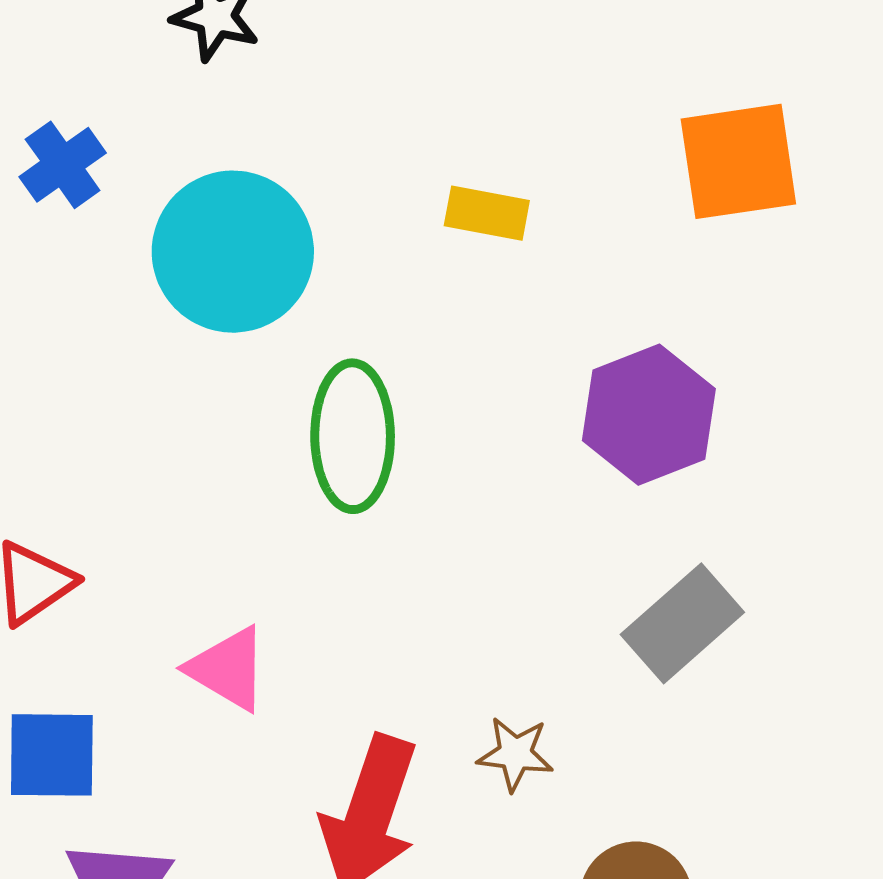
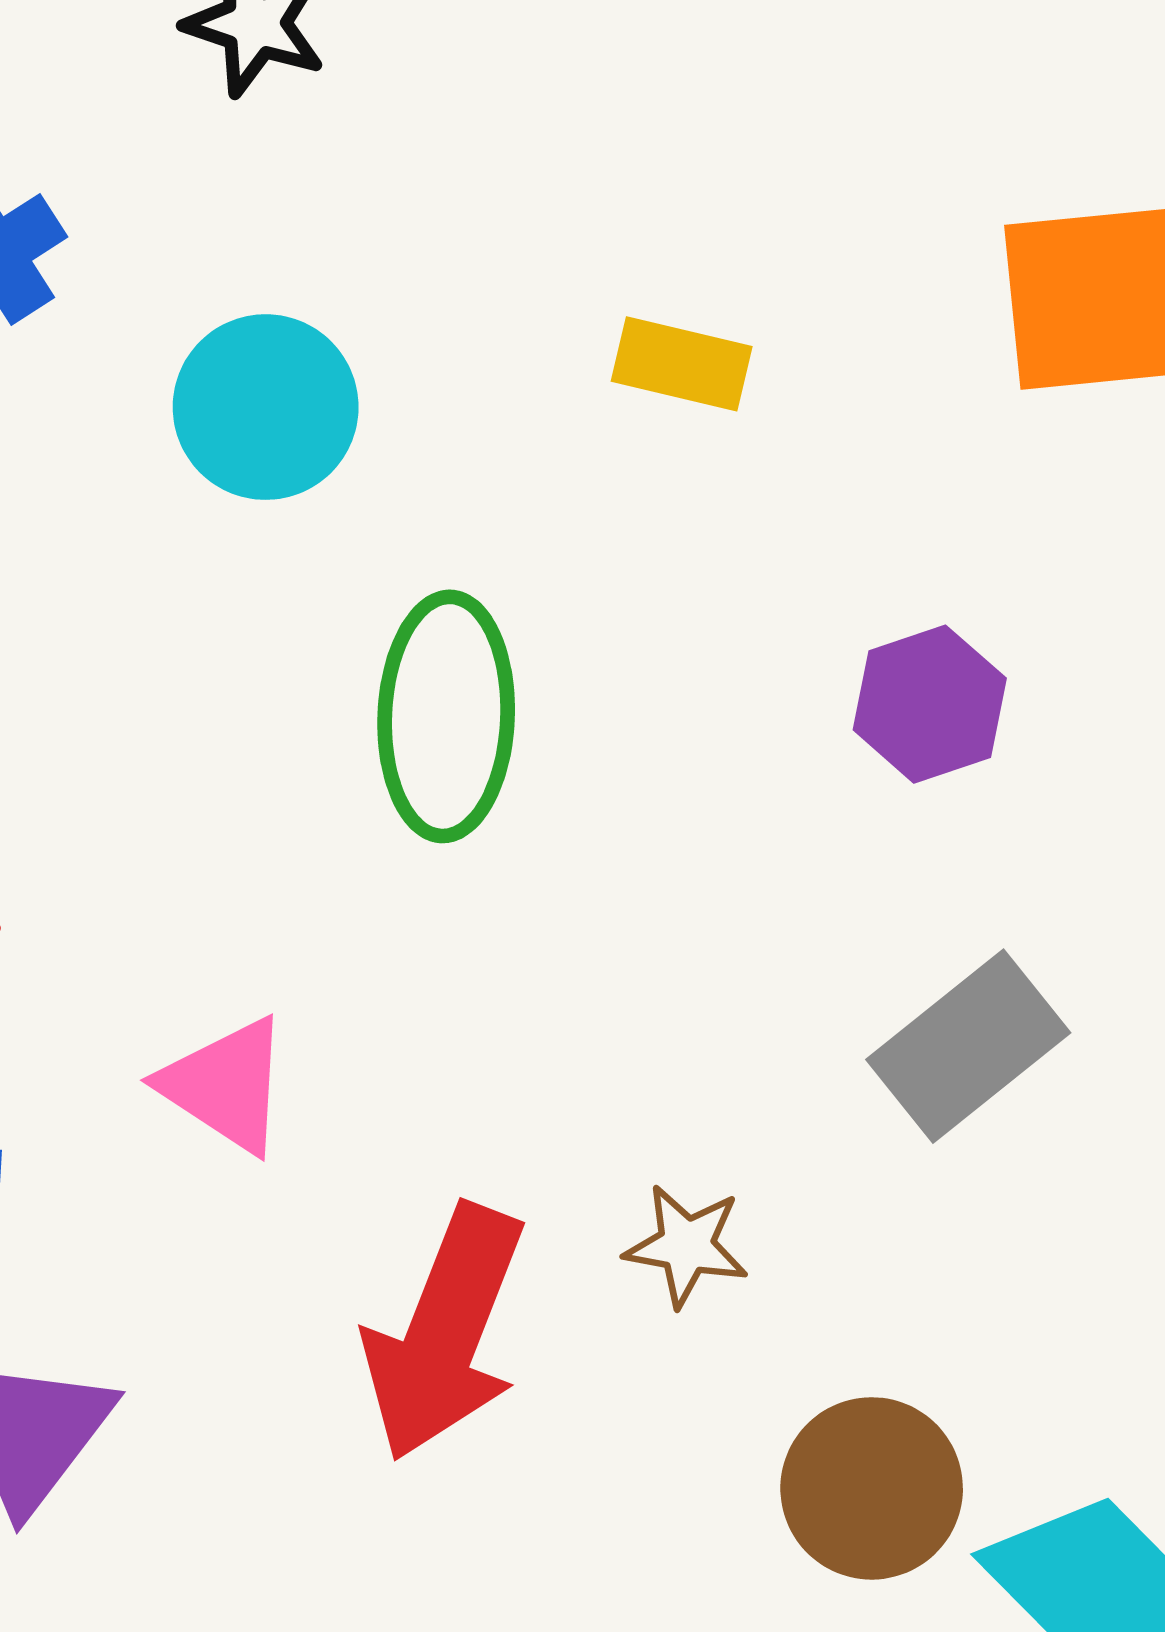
cyan circle: (233, 252) -> (266, 407), size x0.7
purple hexagon: (649, 415) -> (930, 704), size x0.7

